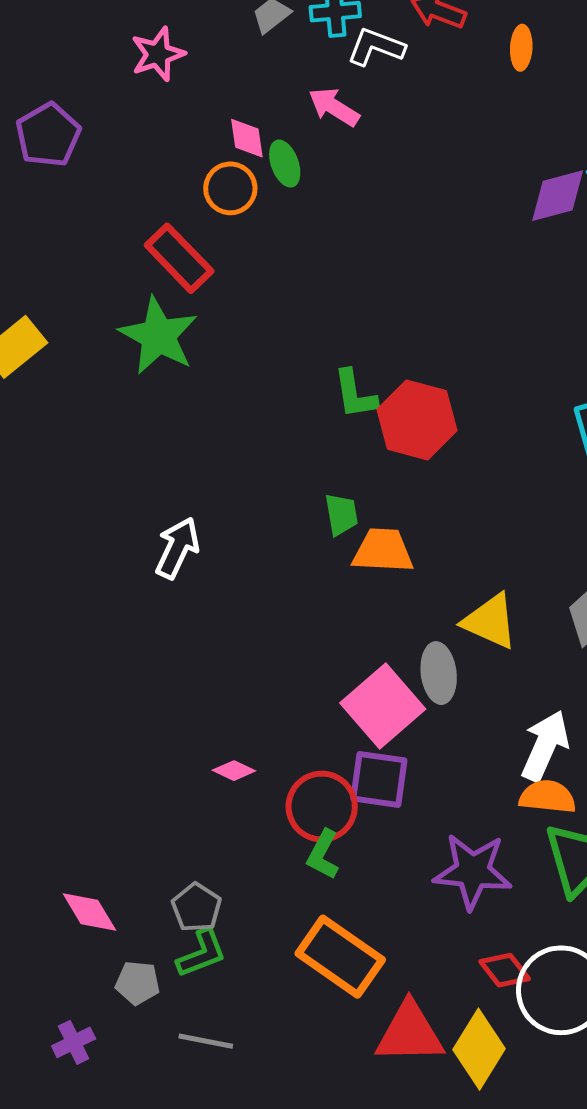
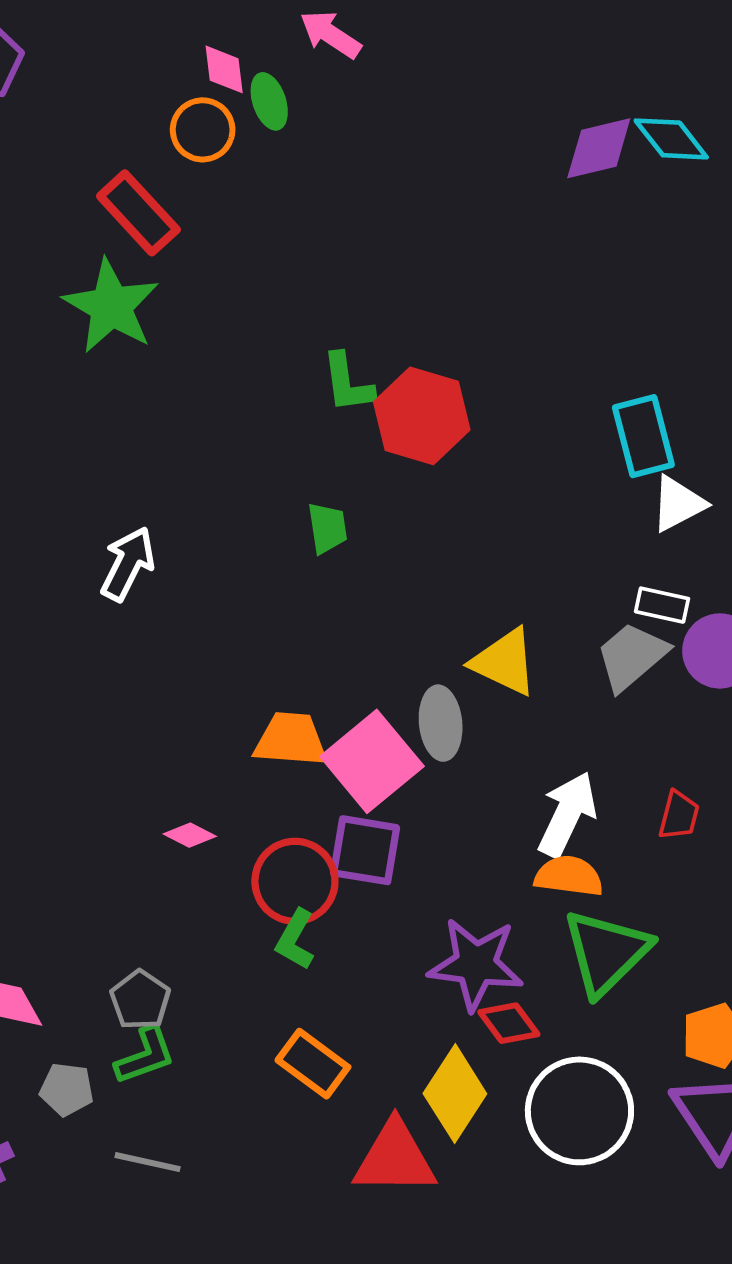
orange trapezoid: (383, 551) -> (291, 740), moved
orange rectangle: (340, 957) -> (313, 1064), size x0.7
red diamond: (505, 970) -> (509, 1023), moved
yellow diamond: (479, 1049) -> (455, 1094), moved

